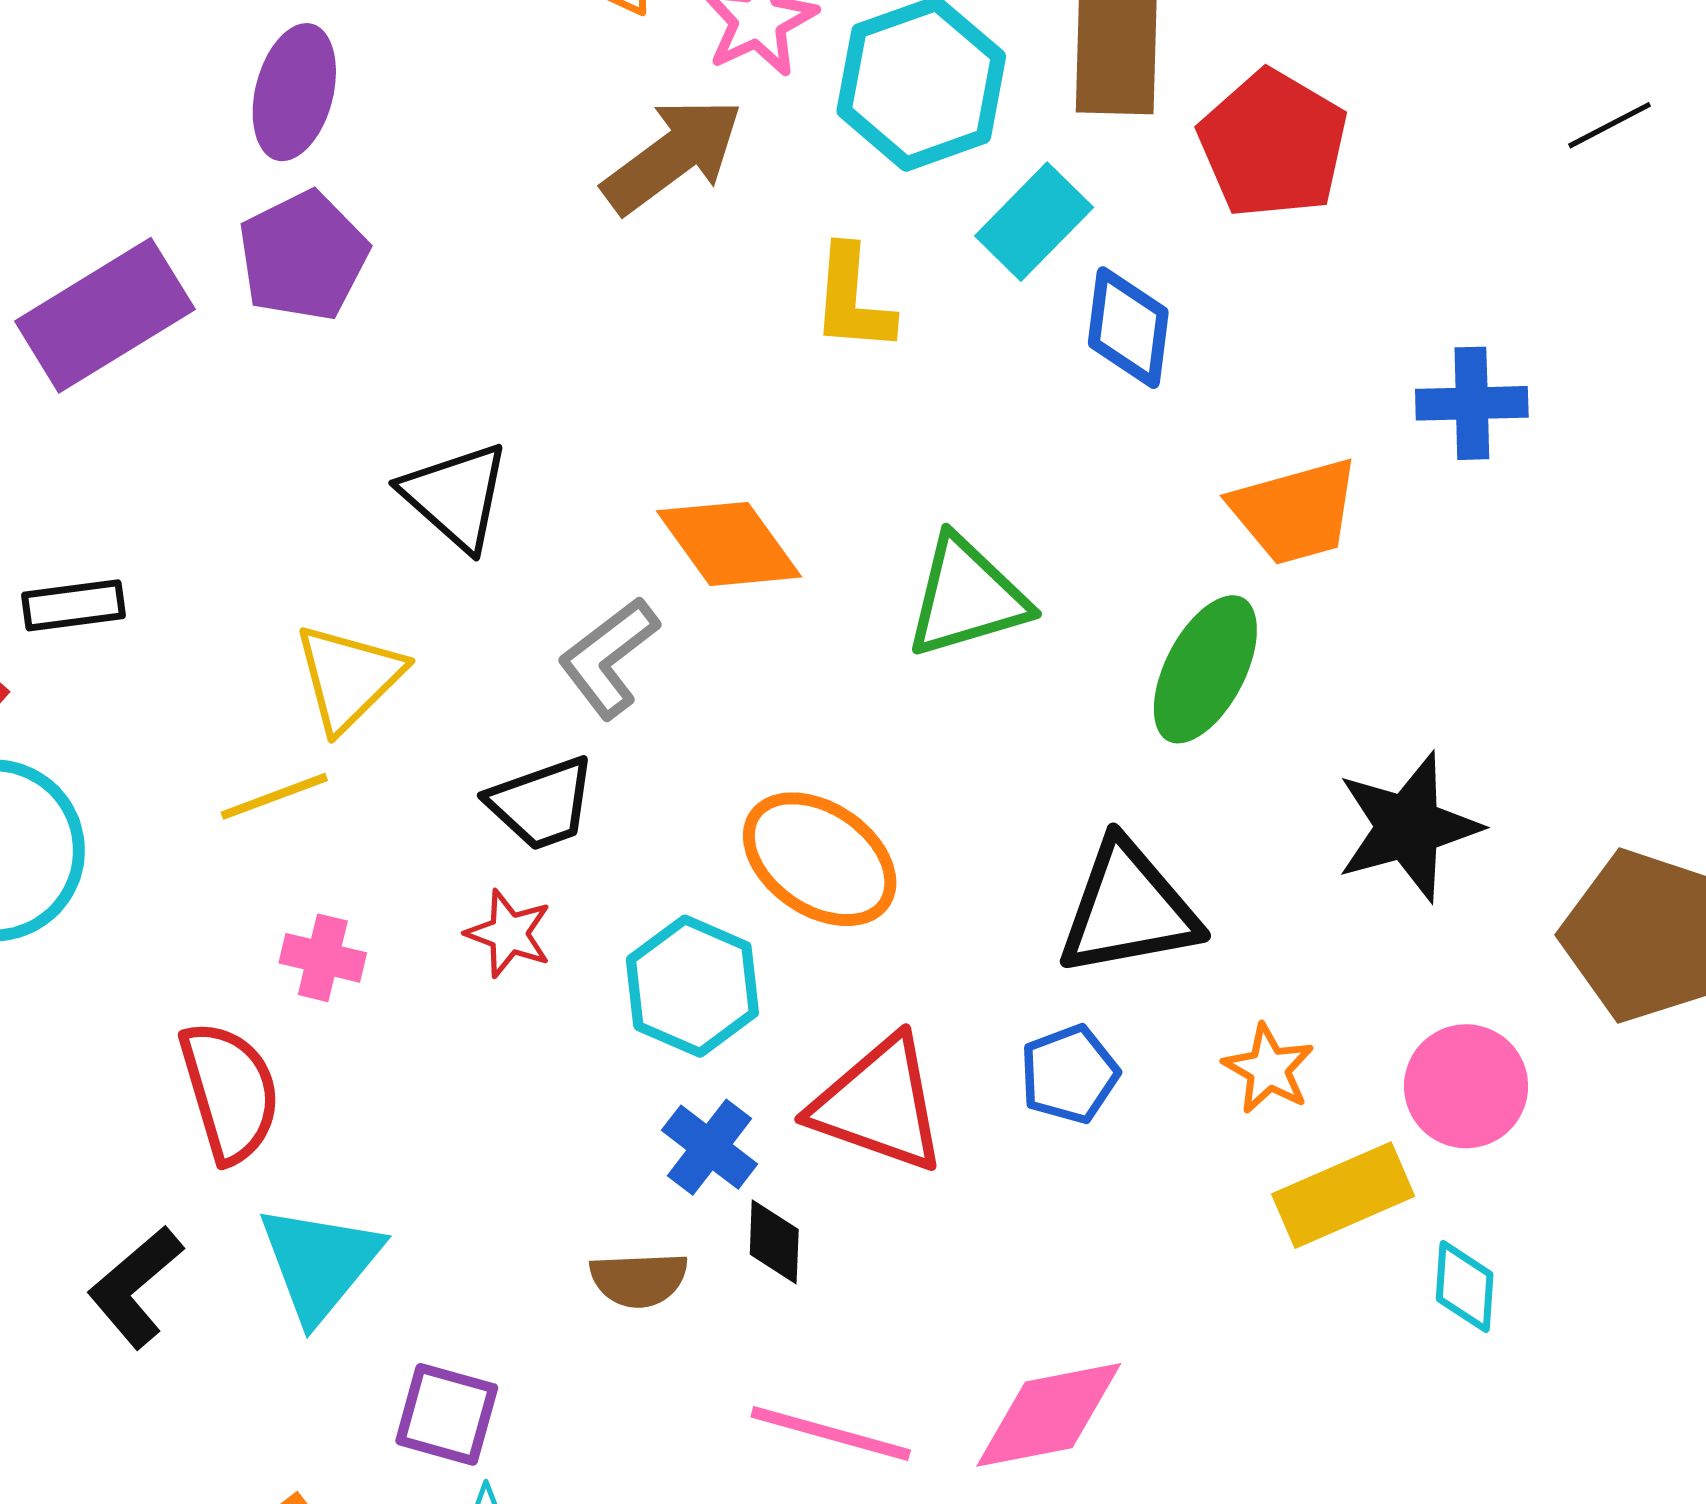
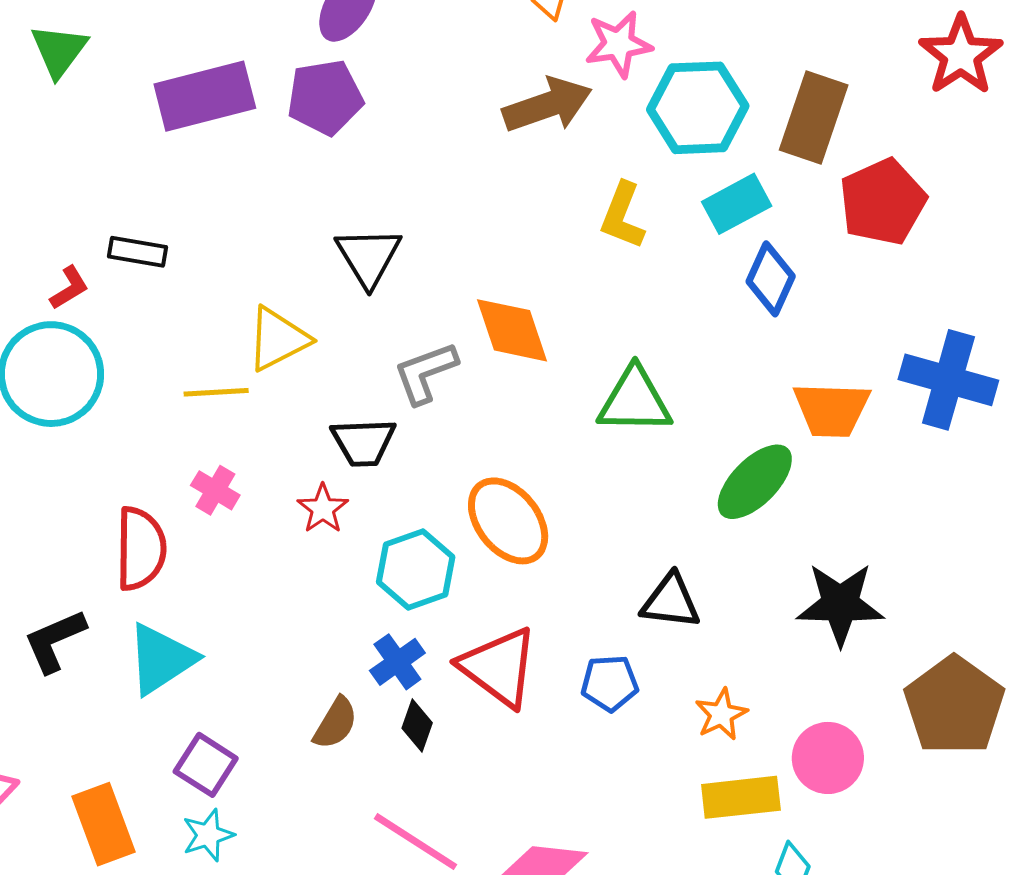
blue cross: (1472, 403) -> (948, 380), size x1.5
black triangle: (1128, 909) -> (671, 601), size x0.7
brown semicircle: (639, 1279) -> (335, 723), turned -74

